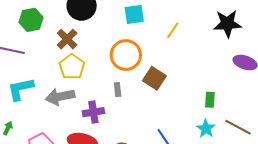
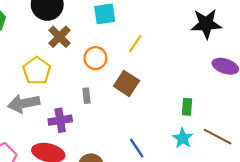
yellow line: (173, 30) -> (135, 44), moved
brown cross: (67, 39) -> (59, 37), moved
orange circle: (126, 55) -> (95, 58), size x0.7

